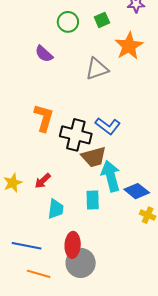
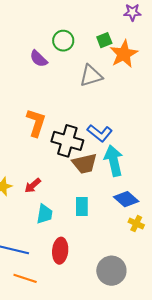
green square: (102, 20) -> (104, 40), moved
green circle: (68, 22) -> (63, 41), moved
cyan arrow: (111, 176) -> (114, 161), moved
gray circle: (81, 263) -> (111, 271), moved

